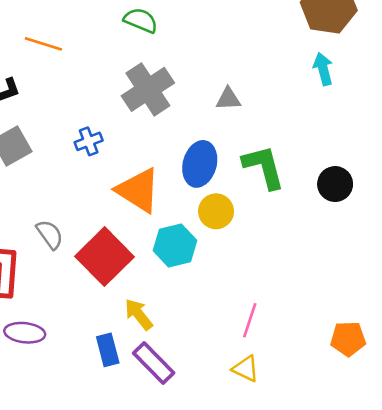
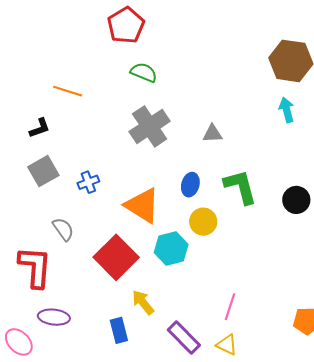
blue cross: (89, 141) -> (88, 182), moved
blue ellipse: (200, 164) -> (190, 185), size x0.7
gray semicircle: (50, 234) -> (63, 229), moved
purple rectangle: (154, 363) -> (184, 338), moved

